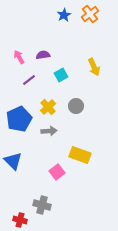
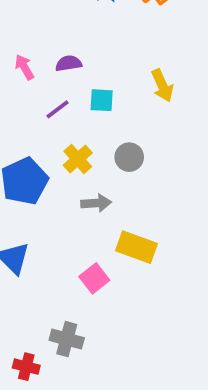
cyan square: (61, 75) -> (102, 100), turned 32
purple line: (29, 80) -> (58, 109), moved
gray arrow: (49, 131) -> (96, 203), moved

